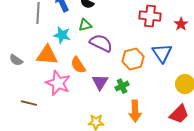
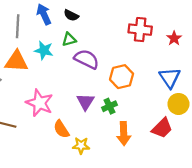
blue triangle: (162, 53) -> (170, 78), moved
orange triangle: (47, 55) -> (17, 61), moved
orange semicircle: (78, 65) -> (61, 129), moved
red trapezoid: (179, 114) -> (162, 128), moved

